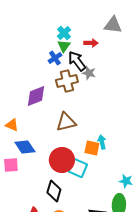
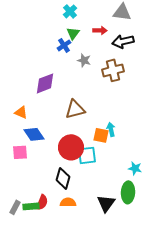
cyan cross: (64, 33) -> (70, 11), moved
black arrow: (77, 61) -> (123, 41), moved, turned -65
gray star: (89, 73) -> (84, 60), moved
brown cross: (67, 81) -> (113, 70), moved
cyan square: (78, 168) -> (87, 155), turned -30

